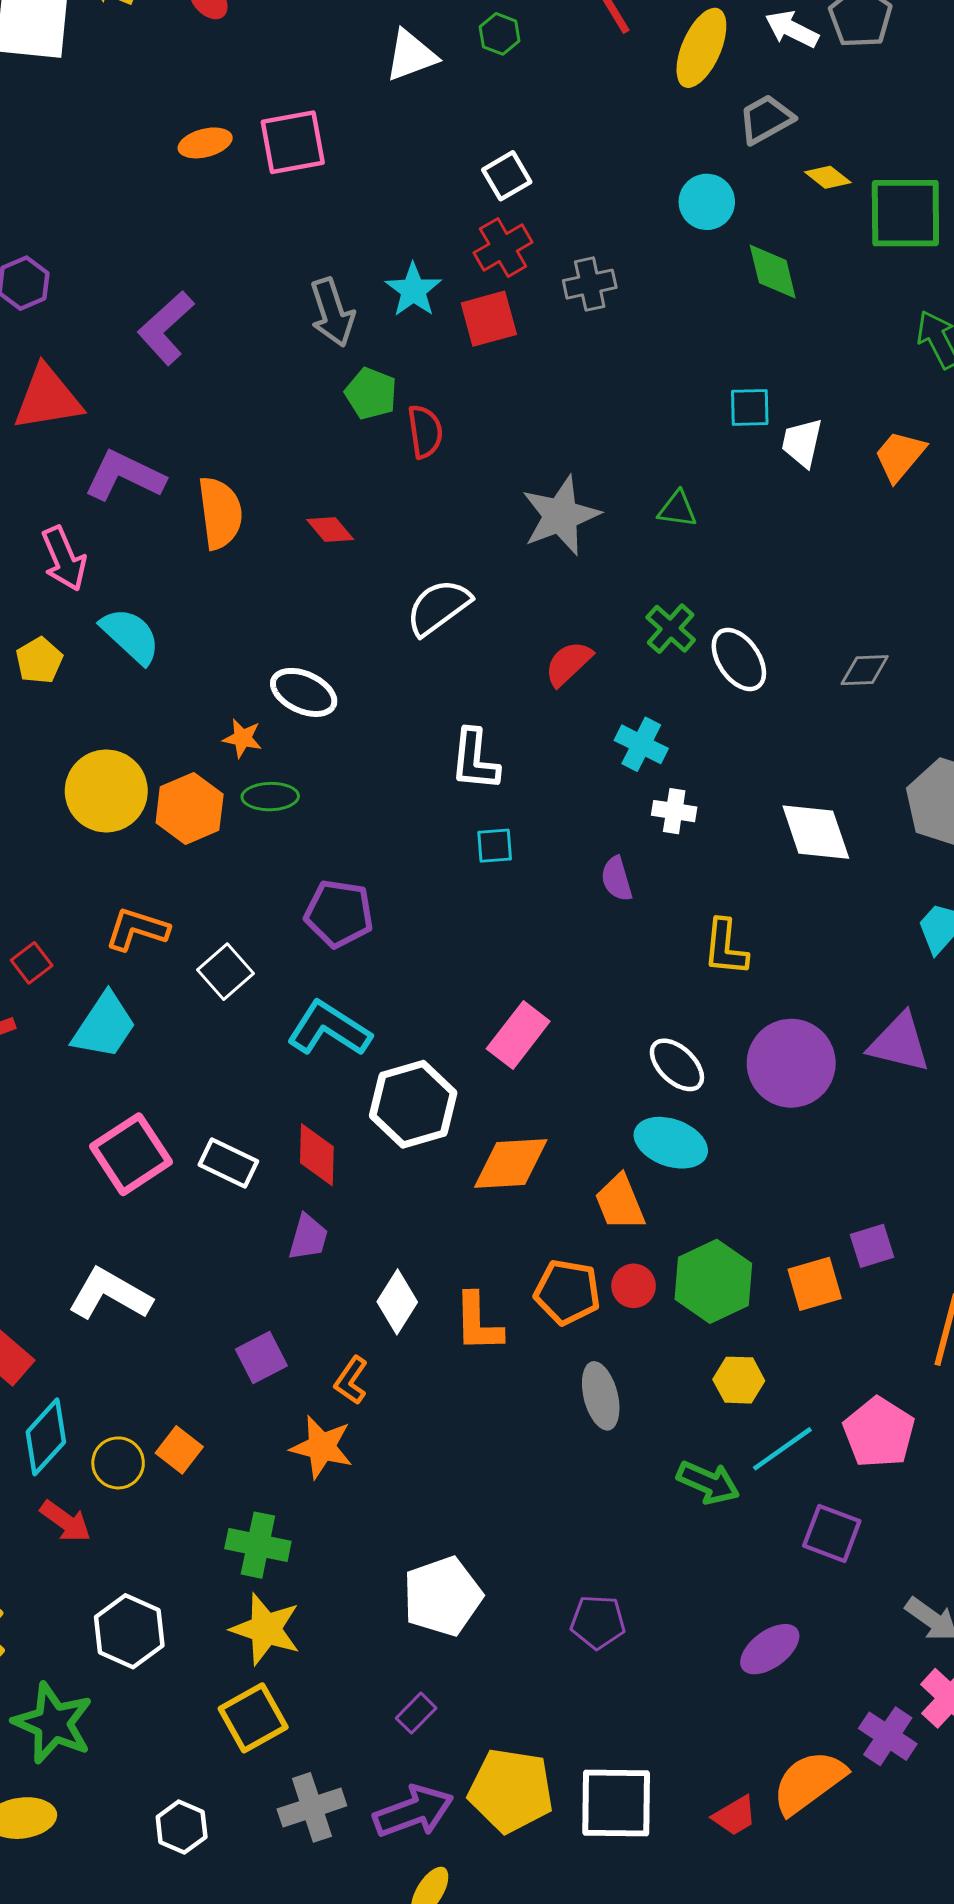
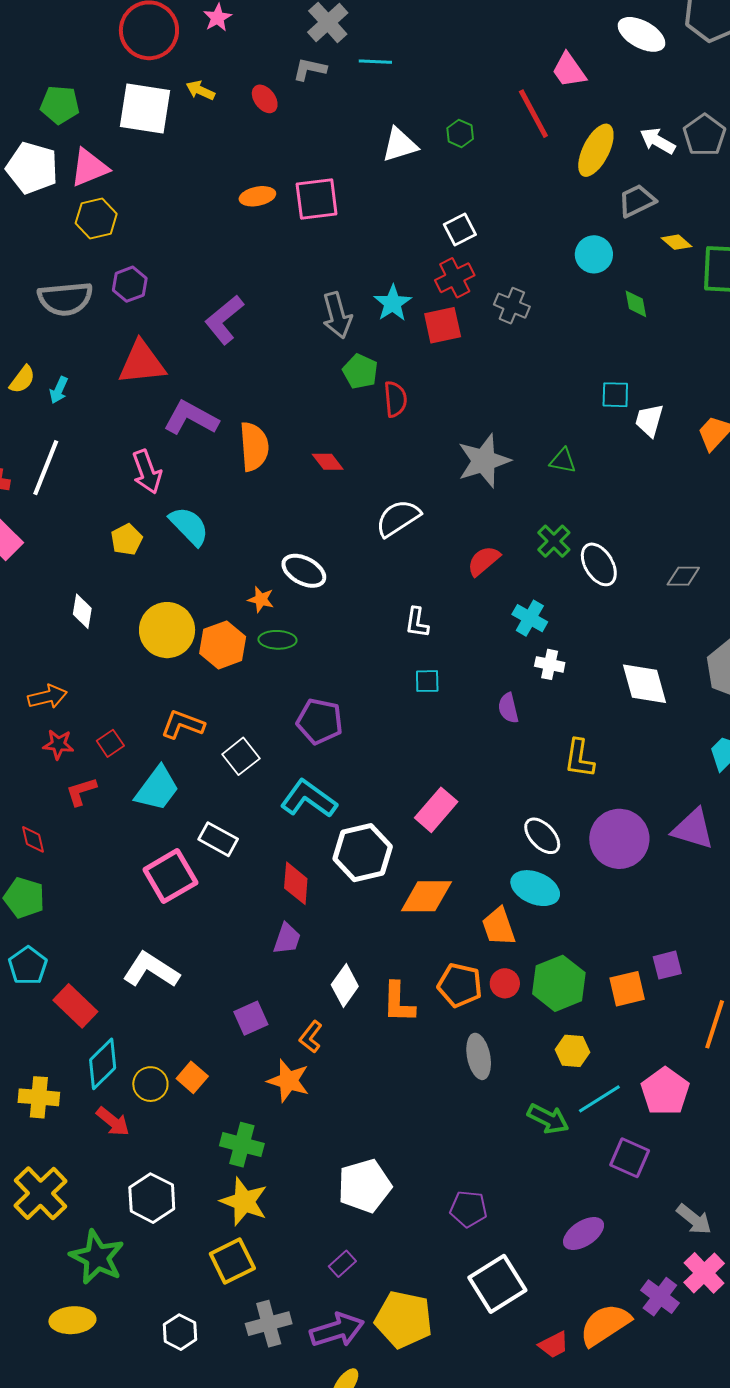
green diamond: (773, 272) -> (636, 304), size x0.7
gray cross: (590, 284) -> (512, 306), turned 32
white L-shape: (475, 760) -> (417, 622), size x0.7
white rectangle: (228, 1163) -> (218, 839), moved
white square: (616, 1803) -> (497, 1284), moved, turned -36

